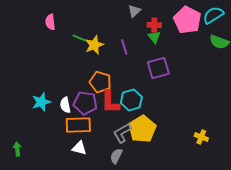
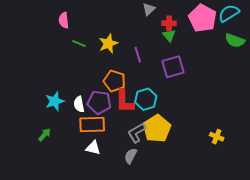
green line: (79, 38) -> (79, 44), moved
purple line: (124, 47) -> (138, 55), moved
green arrow: (17, 149) -> (45, 135), moved, turned 48

